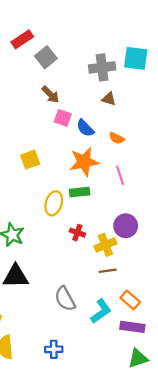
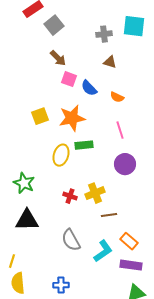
gray cross: (102, 67) -> (104, 34), size x0.7
orange star: (84, 162) -> (72, 118), moved
purple circle: (126, 226) -> (125, 164), moved
red cross: (77, 233) -> (70, 196), moved
yellow cross: (105, 245) -> (95, 193), moved

